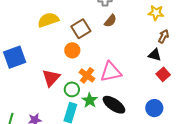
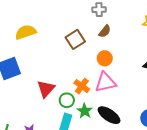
yellow semicircle: (48, 20) -> (26, 32), moved
orange circle: (72, 50) -> (105, 58), moved

